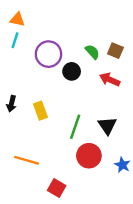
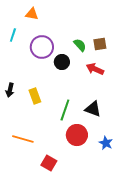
orange triangle: (17, 19) -> (32, 14), moved
brown square: (115, 51) -> (100, 44), turned -32
black triangle: (107, 126) -> (93, 109), turned -36

